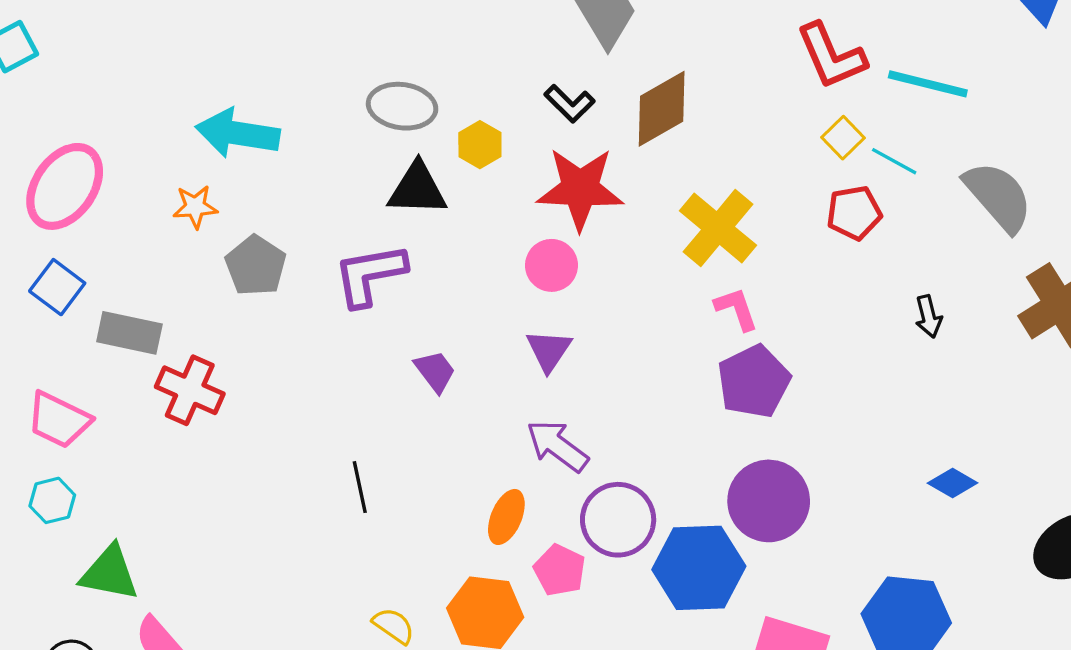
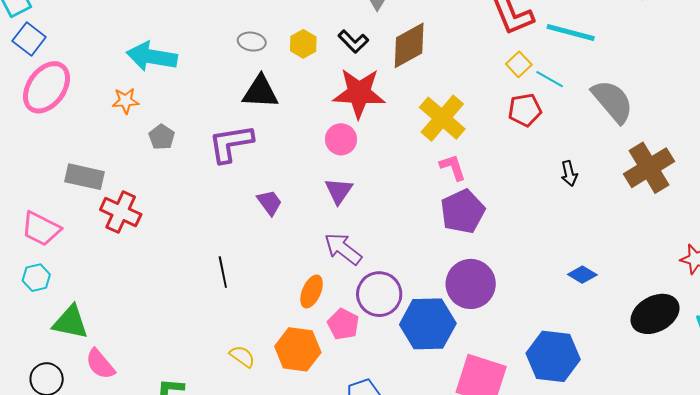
gray ellipse: (402, 106) -> (252, 42), size x0.7
yellow hexagon: (480, 145) -> (303, 44), moved
gray pentagon: (256, 266) -> (162, 137), size x0.7
blue square: (57, 287) -> (29, 39), moved

